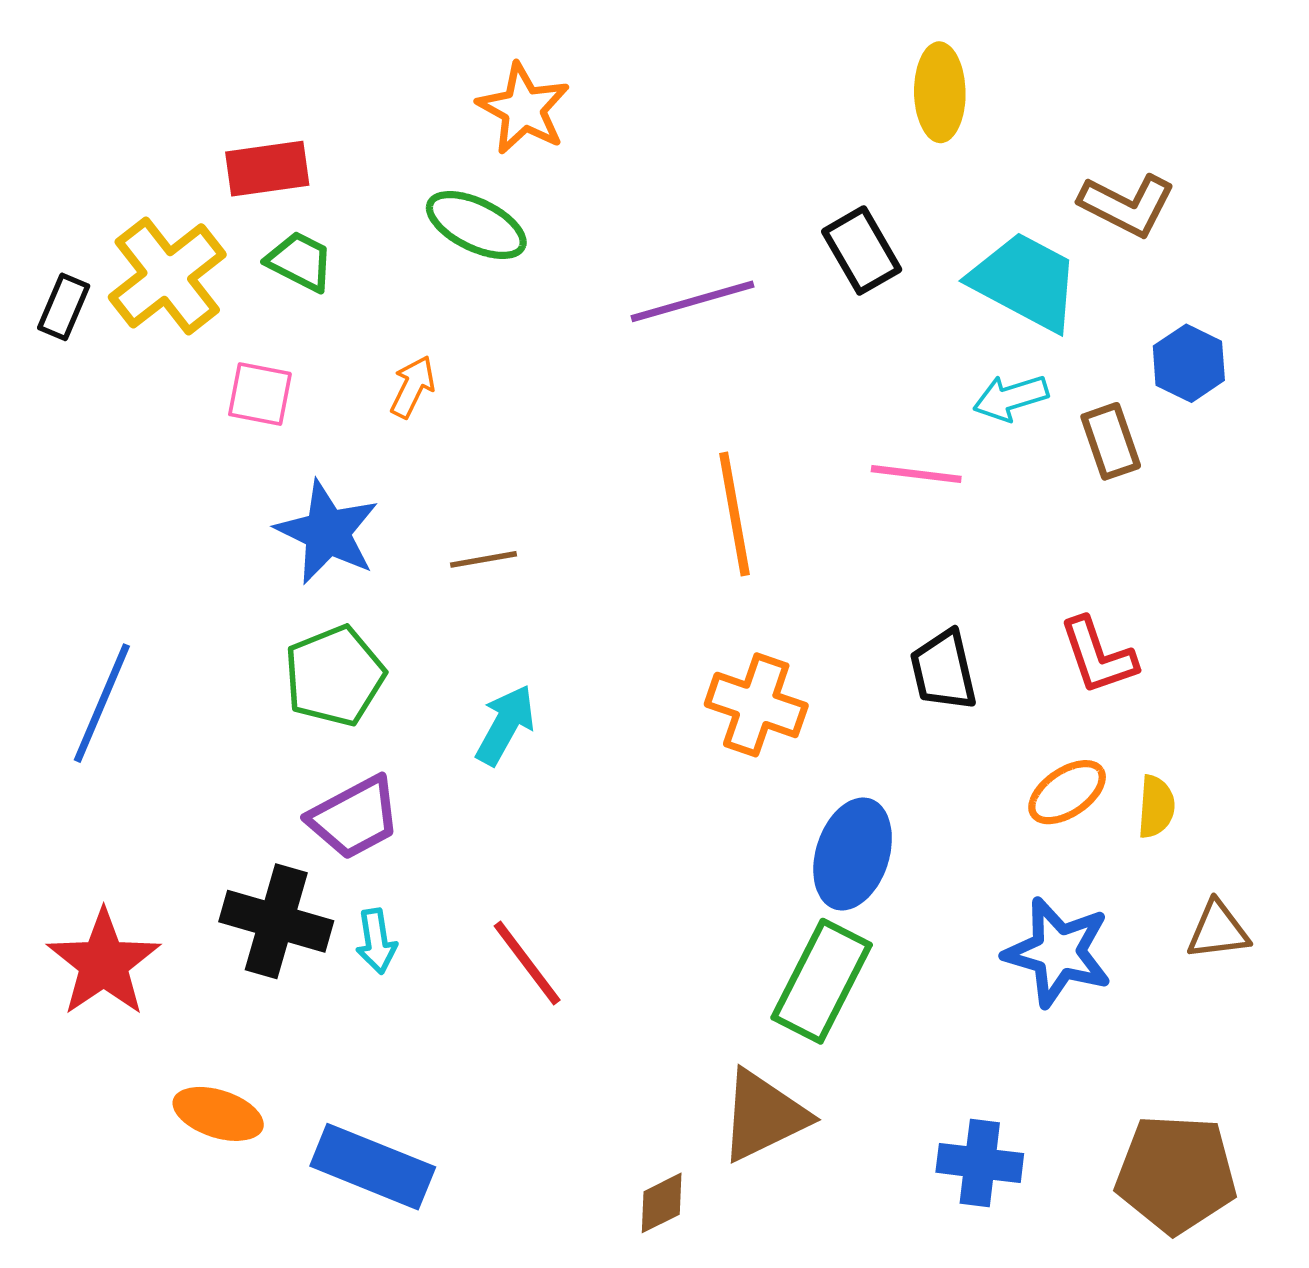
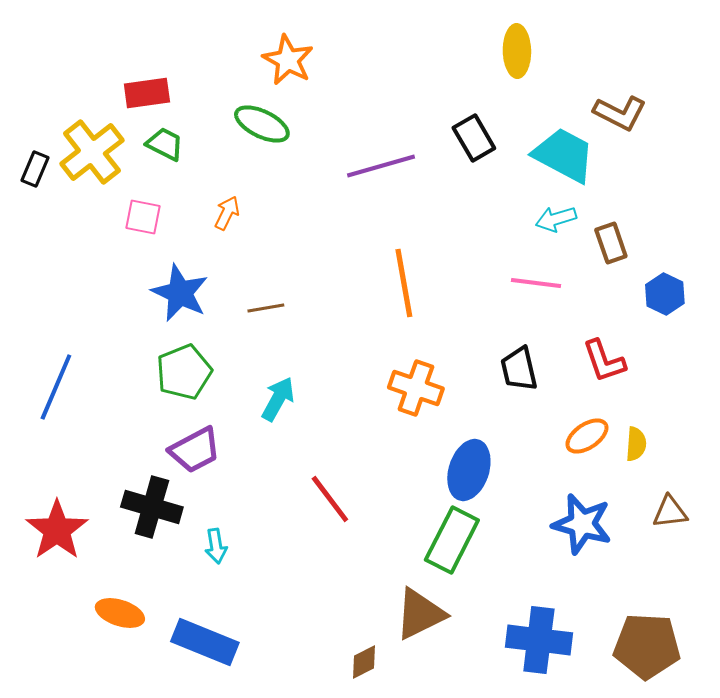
blue hexagon: (1189, 363) -> (665, 294), moved
pink line: (916, 474) -> (536, 283), moved
cyan arrow: (376, 941) -> (216, 546), moved
red line: (527, 963) -> (330, 499), moved
blue cross: (980, 1163) -> (539, 640), size x1.4

